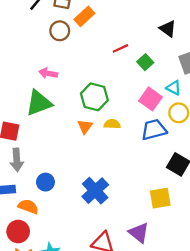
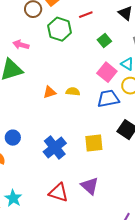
red line: (120, 48) -> (86, 15), moved
green hexagon: (94, 97) -> (60, 29), moved
orange triangle: (85, 127) -> (50, 92), turned 32
yellow square: (160, 198) -> (94, 143), moved

